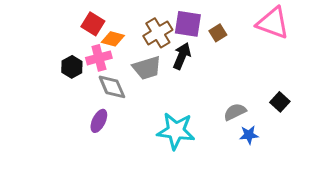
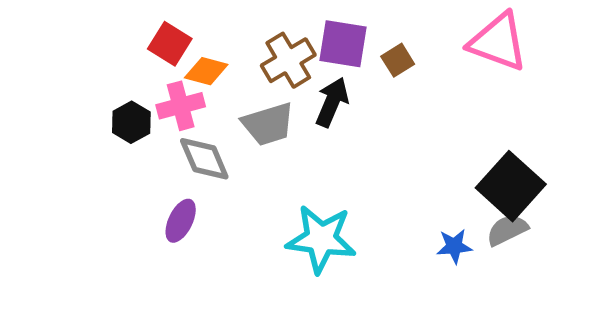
black square: (280, 102) -> (511, 186), size x1.8
gray semicircle: (235, 112) -> (507, 230), moved

